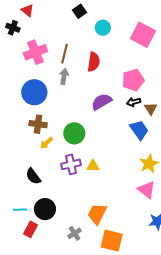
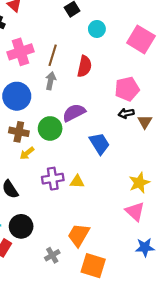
purple semicircle: (102, 102) -> (74, 113), moved
blue trapezoid: (139, 130) -> (100, 144), moved
green circle: (74, 133) -> (50, 128), moved

